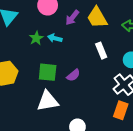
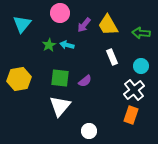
white triangle: (48, 101) -> (60, 106), turned -40

